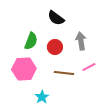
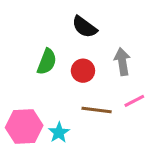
pink hexagon: (24, 69) -> (24, 127), moved
cyan star: (42, 97) -> (59, 133), moved

